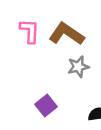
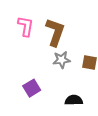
brown L-shape: (66, 34) -> (55, 32), turned 68

